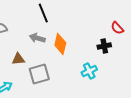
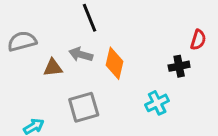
red semicircle: (117, 28) -> (198, 40), turned -120
brown triangle: (18, 59) -> (53, 68), moved

